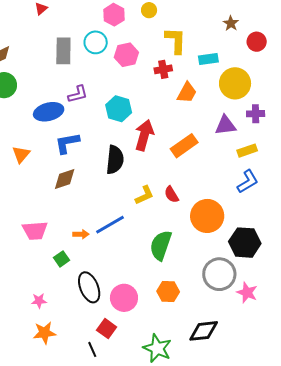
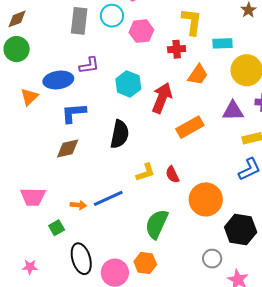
red arrow: (144, 135) -> (162, 98), moved
orange triangle: (21, 154) -> (29, 97), moved
gray circle: (219, 274) -> (212, 259), size x0.6
orange hexagon: (168, 291) -> (145, 263), moved

